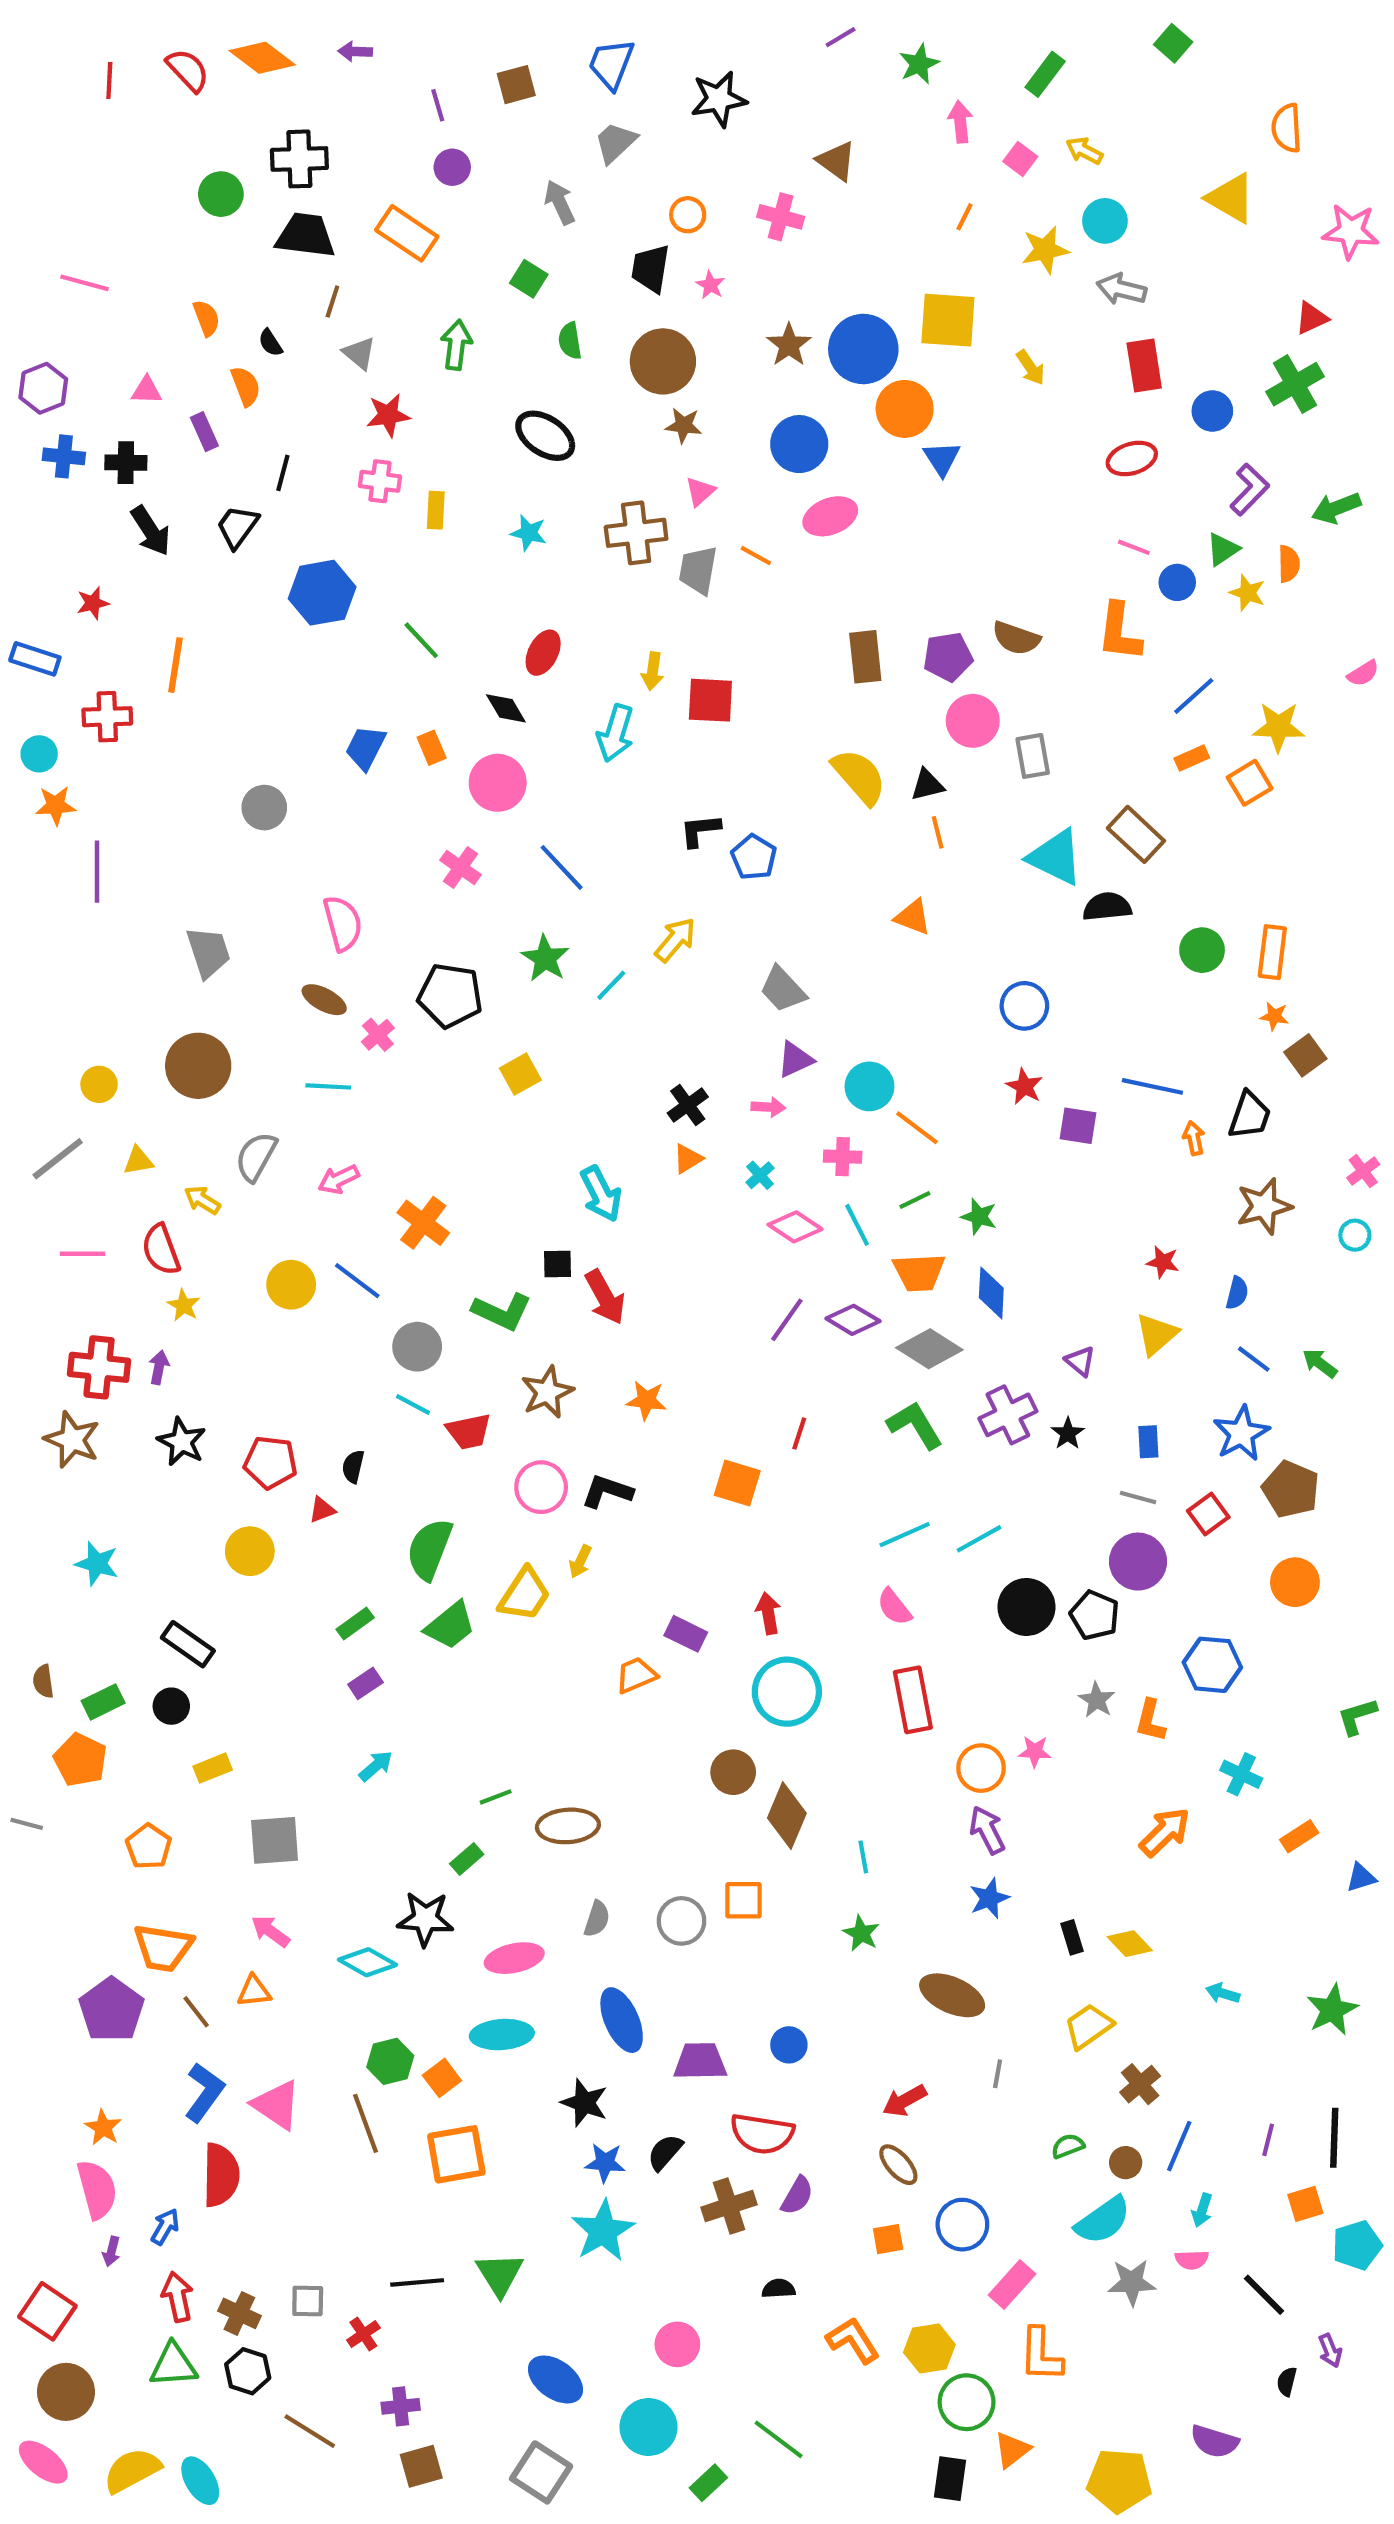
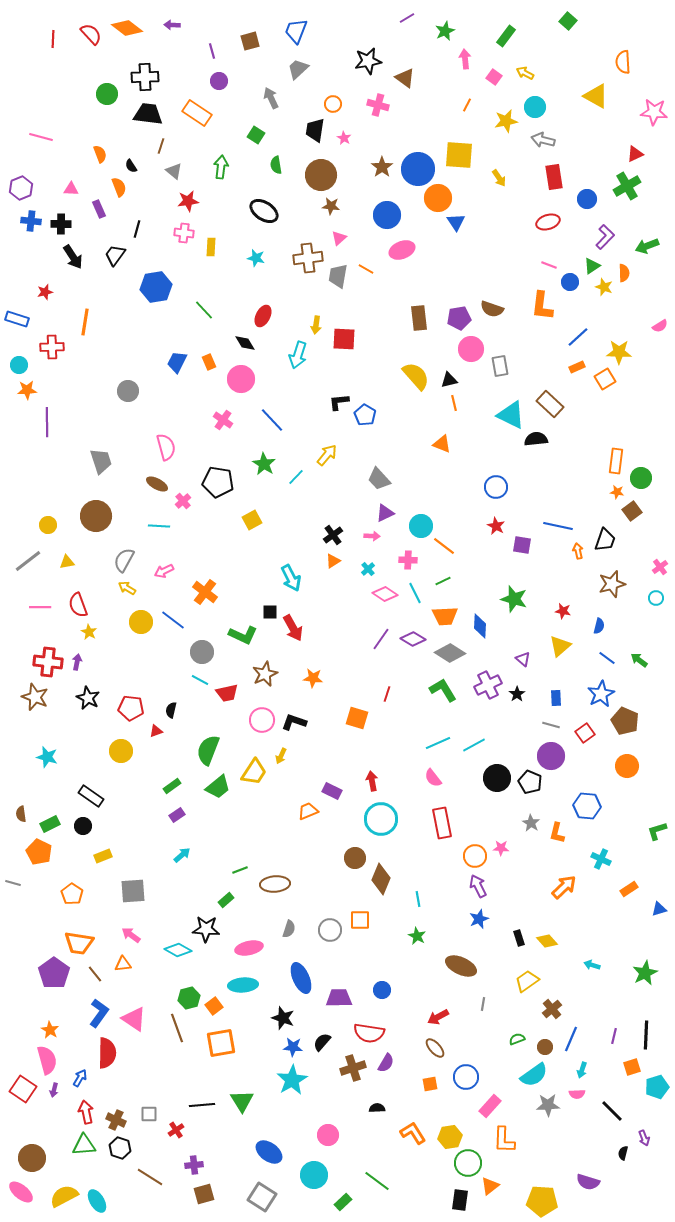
black star: (719, 99) -> (368, 61), moved
green circle: (1202, 950) -> (641, 478), moved
yellow arrow: (202, 1200) -> (127, 588), moved
green star: (979, 1217) -> (514, 599), moved, size x1.5
red square: (47, 2311) -> (23, 1089), moved

